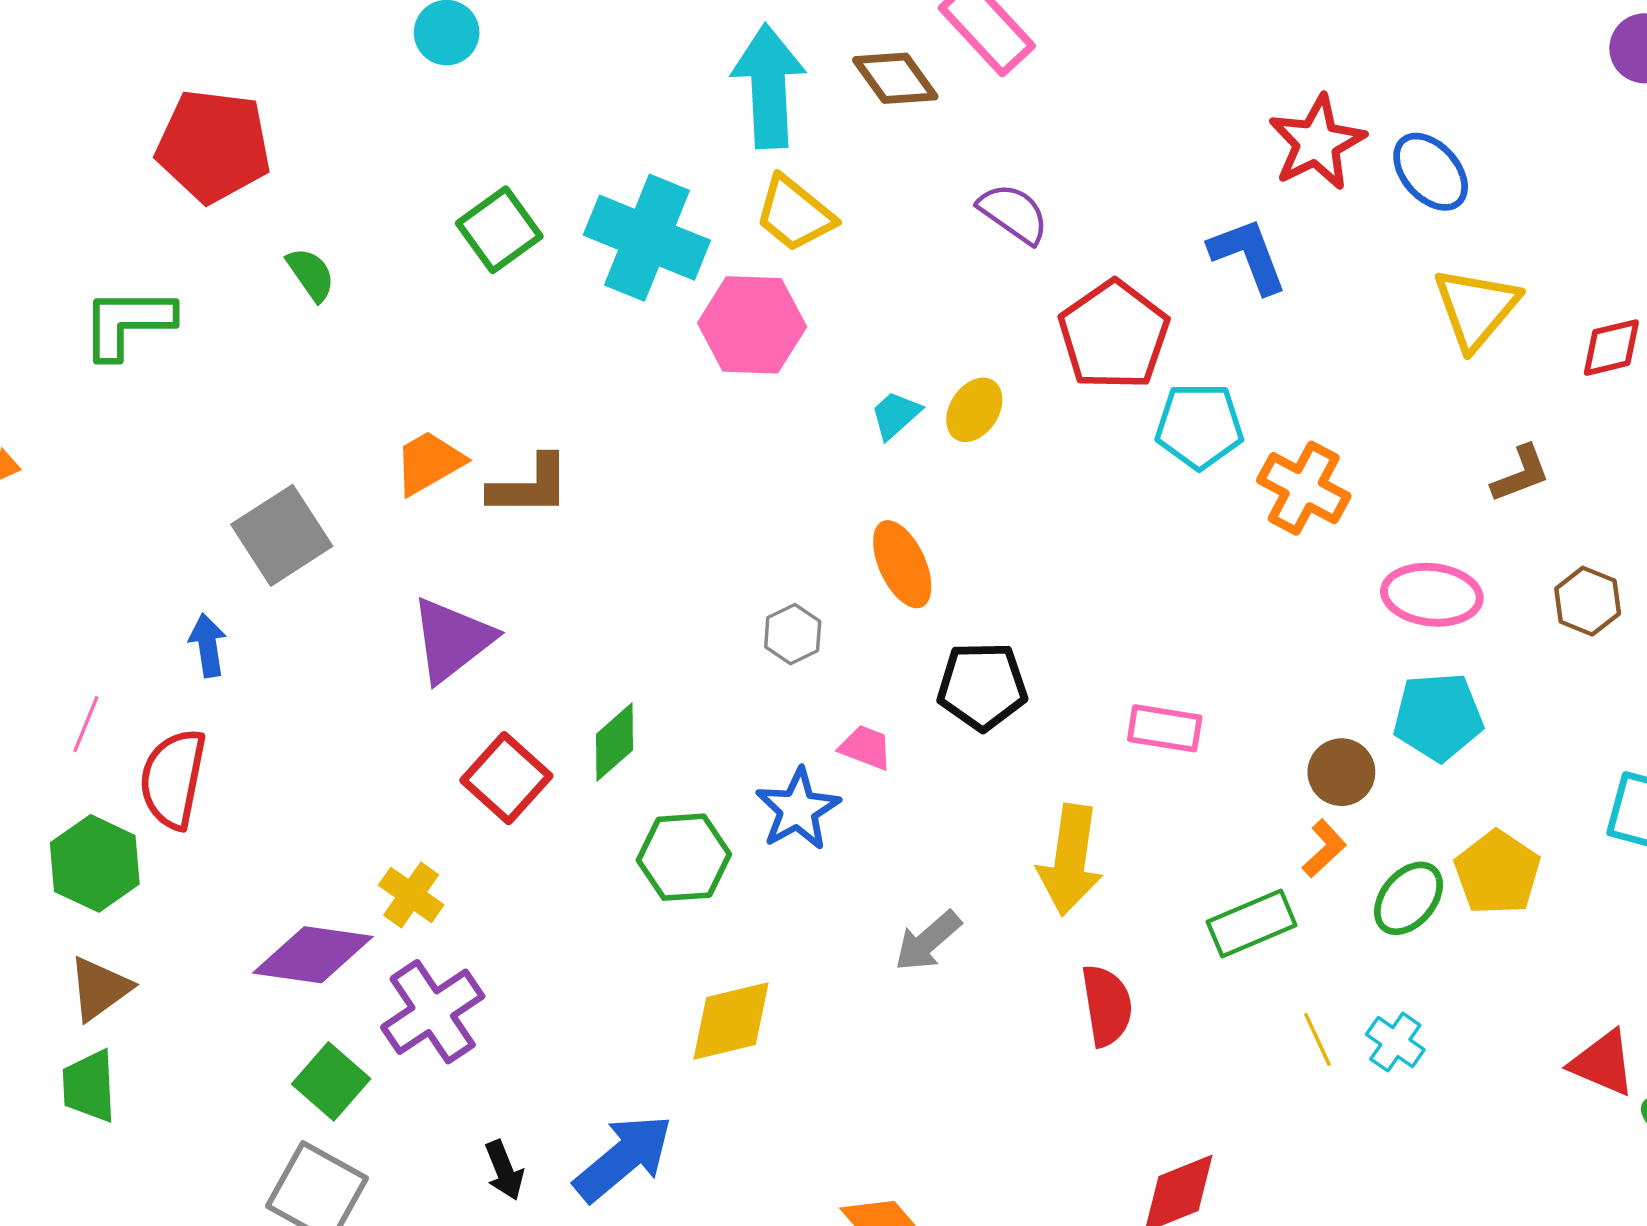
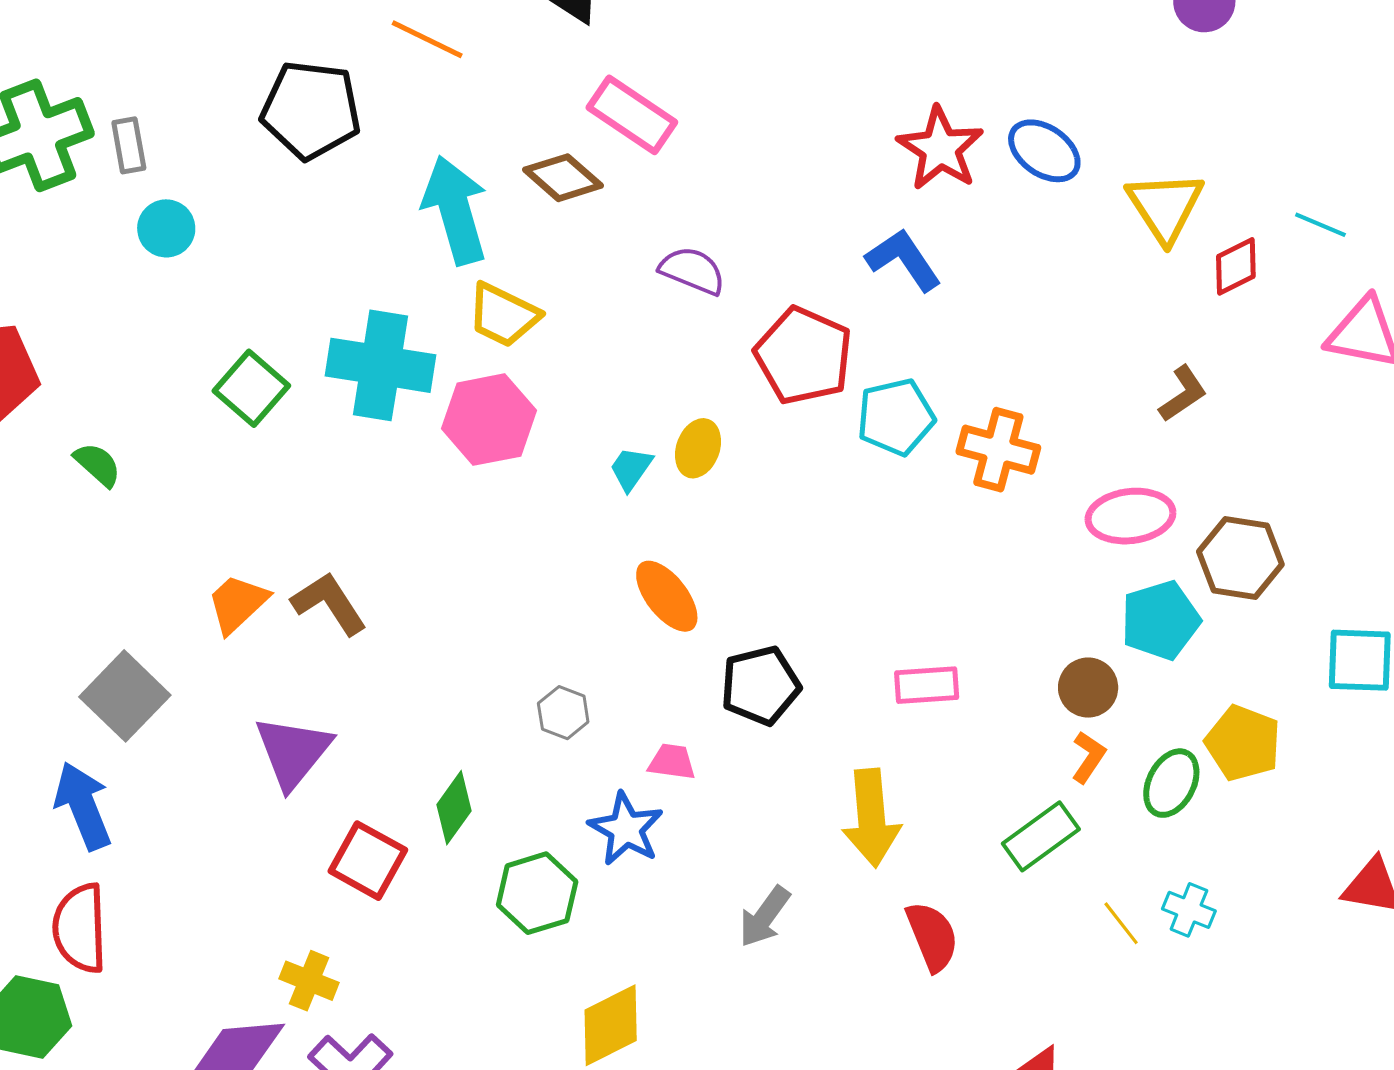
yellow triangle: (1476, 308) -> (1165, 207), moved
brown L-shape: (530, 486) -> (329, 603), turned -110
brown hexagon: (1588, 601) -> (1240, 558), moved, size x1.4
gray hexagon: (793, 634) -> (563, 713), moved
blue arrow: (208, 645) -> (83, 806), size x1.6

